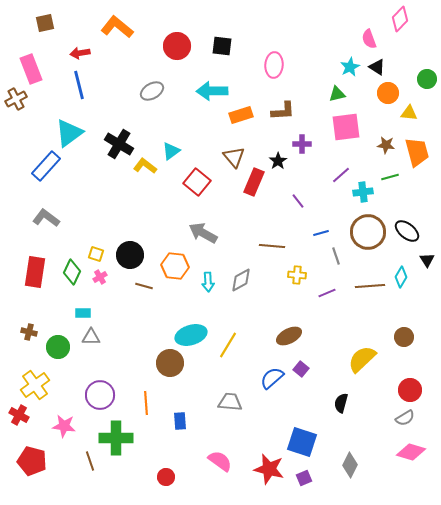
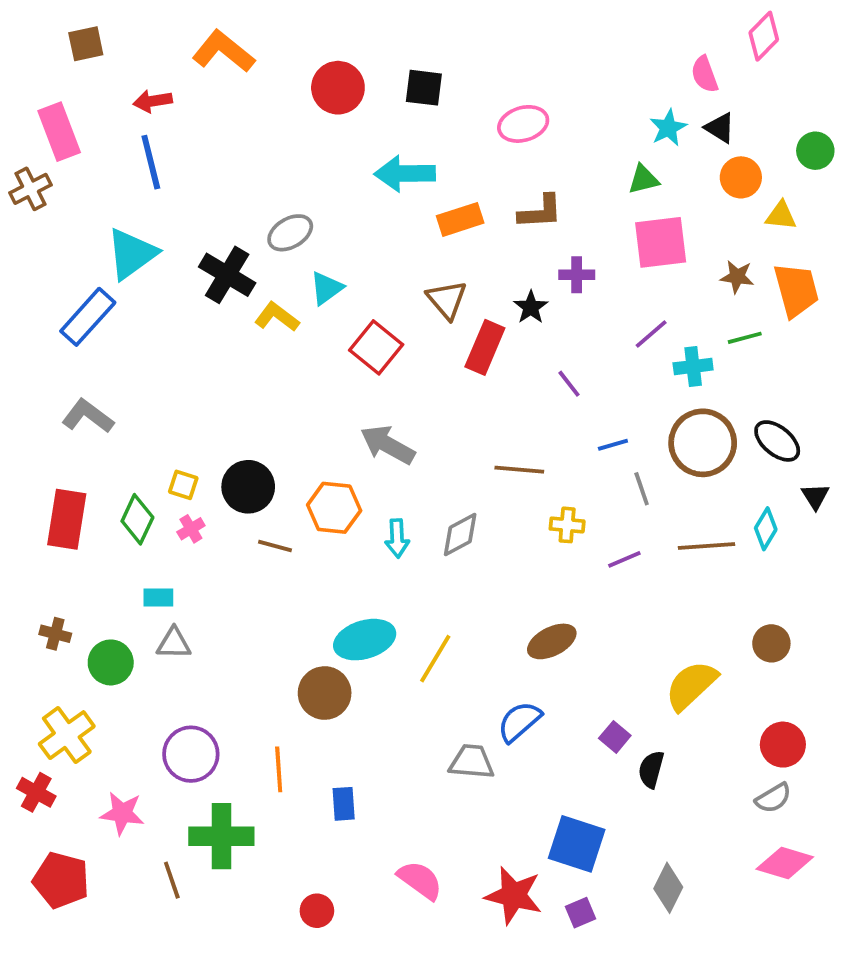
pink ellipse: (274, 65) -> (523, 124), turned 70
gray ellipse: (152, 91) -> (290, 233), moved
purple square: (301, 369) -> (615, 737), moved
gray trapezoid: (230, 402) -> (472, 762), moved

